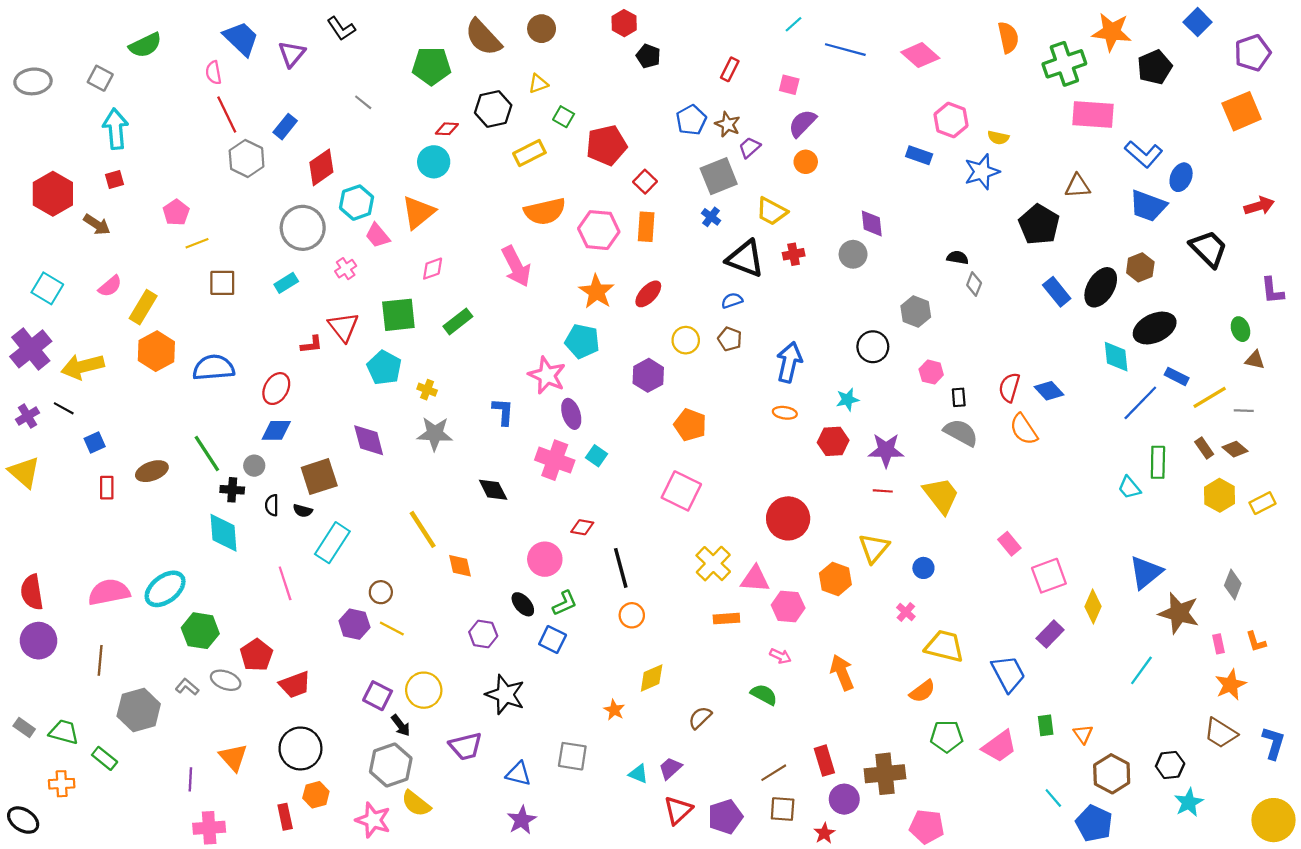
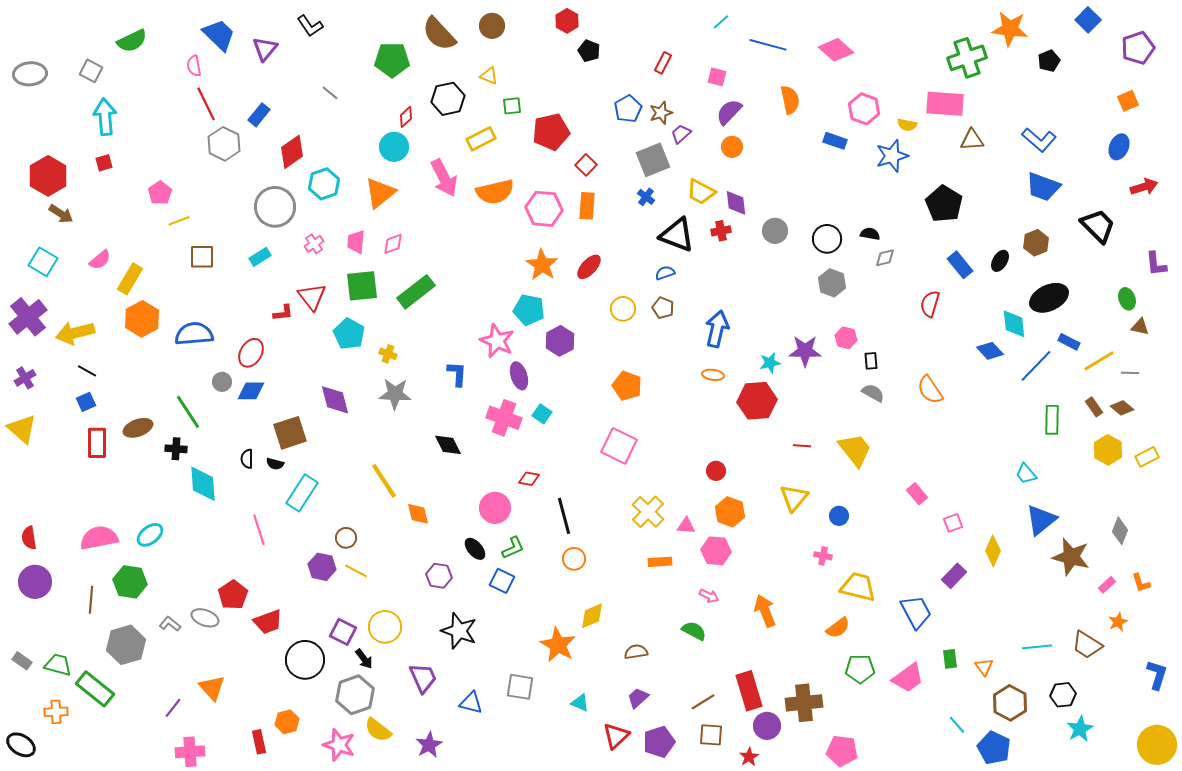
orange semicircle: (1008, 37) -> (790, 100), moved
black pentagon: (1155, 67) -> (1049, 61), size x0.7
yellow triangle: (538, 84) -> (489, 76), turned 42
orange square: (1242, 111) -> (1128, 101), size x0.6
pink rectangle: (1093, 114) -> (945, 104), moved
green square: (564, 117) -> (512, 106), turned -36
brown star: (728, 124) -> (661, 113), turned 30
red diamond: (447, 129) -> (406, 117), turned -45
blue ellipse: (1181, 177) -> (1119, 147), moved
brown triangle: (1078, 186) -> (972, 140), moved
purple diamond: (872, 223) -> (736, 203), moved
brown arrow: (97, 225) -> (61, 214), moved
pink trapezoid: (378, 236) -> (356, 242), moved, turned 45
pink arrow: (516, 266) -> (444, 178), moved
gray diamond: (974, 284) -> (885, 258), turned 55
black ellipse: (1101, 287) -> (1000, 261), size x0.6
green rectangle: (458, 321) -> (416, 292), size x1.4
black circle: (873, 347) -> (827, 239), moved
purple hexagon: (648, 375) -> (560, 341), moved
red semicircle: (1009, 387) -> (930, 304), moved
blue diamond: (1049, 391) -> (990, 351), moved
black line: (64, 408) -> (87, 371), moved
gray semicircle: (961, 433) -> (873, 393), size x0.7
red hexagon: (833, 441) -> (757, 401), size x1.4
purple star: (886, 450) -> (805, 351), moved
gray circle: (254, 466) -> (222, 382), moved
red rectangle: (107, 488) -> (97, 443), size x1.4
cyan trapezoid: (1129, 488) -> (1026, 474), moved
black cross: (232, 490) -> (176, 449), moved
red circle: (788, 518) -> (716, 471), size x0.5
pink square: (1049, 576) -> (953, 523), size x0.6
pink triangle: (755, 579) -> (686, 526), size x0.7
orange hexagon: (835, 579) -> (730, 512), moved
cyan ellipse: (165, 589) -> (150, 535), size x0.7
red semicircle: (32, 592) -> (29, 538), size x0.7
pink cross: (906, 612) -> (823, 556), turned -30
green hexagon: (200, 631) -> (130, 582), moved
pink rectangle: (1218, 644) -> (1107, 585), turned 60
cyan line: (1141, 670) -> (1037, 647), moved, turned 48
orange star: (1231, 685) -> (1118, 622), size x0.7
orange star: (614, 710) -> (558, 645), size x1.8
brown semicircle: (700, 718) -> (636, 652), turned 35
brown trapezoid: (1221, 733) -> (1087, 645), moved
purple trapezoid: (466, 746) -> (423, 678), turned -100
black circle: (300, 748) -> (305, 660), moved
green rectangle: (105, 758) -> (95, 689), size x1.6
red rectangle: (824, 761) -> (749, 691), size x1.4
purple trapezoid: (670, 768) -> (638, 698), moved
purple line: (190, 779) -> (173, 708), turned 35
purple star: (522, 820) -> (429, 745), moved

